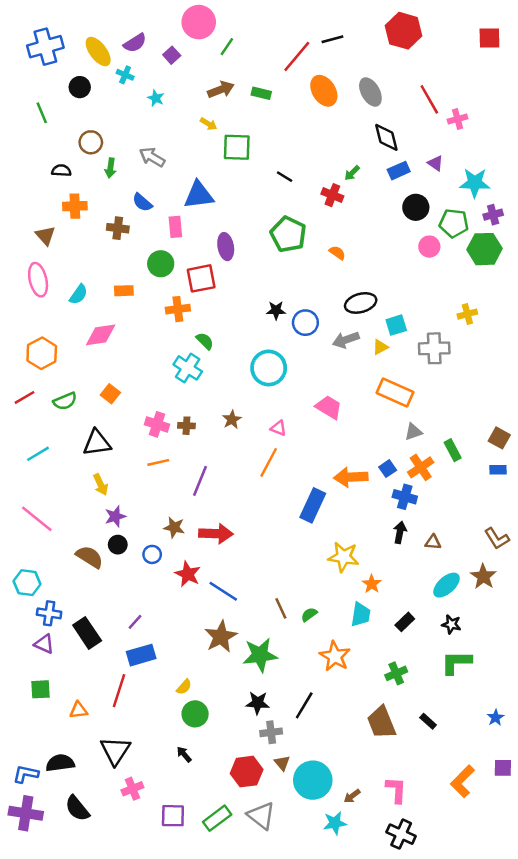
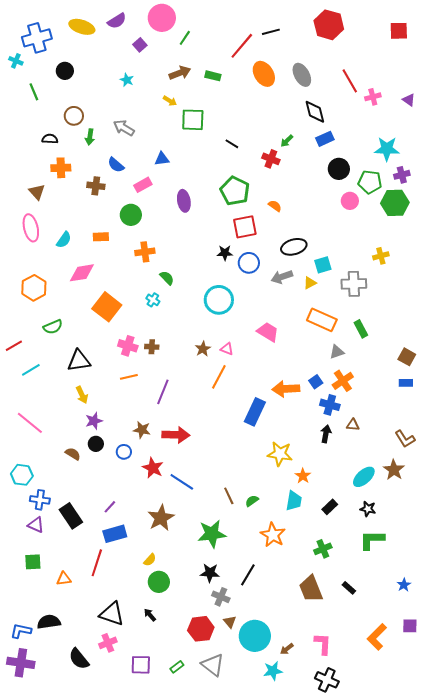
purple semicircle: (135, 43) -> (117, 21), moved
yellow ellipse: (98, 52) -> (82, 27), moved, turned -35
cyan cross: (125, 75) -> (16, 61), moved
purple triangle: (435, 163) -> (409, 100), moved
blue triangle: (199, 195) -> (162, 159), size x0.6
pink rectangle: (175, 227) -> (143, 185), turned 66
red square: (201, 278) -> (245, 227), moved
cyan cross: (188, 368) -> (153, 300), size x0.6
orange square: (110, 394) -> (107, 307), moved, size x1.8
red line: (25, 397) -> (14, 346), moved
brown star: (232, 420) -> (203, 349), moved
green rectangle: (453, 450) -> (361, 329), moved
brown triangle: (433, 542) -> (353, 425), moved
brown semicircle: (90, 557) -> (73, 454), size x0.7
brown star: (221, 637) -> (161, 518), moved
gray cross: (271, 732) -> (221, 597), turned 30
black triangle: (115, 751) -> (112, 614), moved, turned -44
black semicircle: (77, 808) -> (79, 659), moved
green rectangle: (217, 818) -> (177, 667), size x0.6

